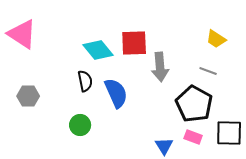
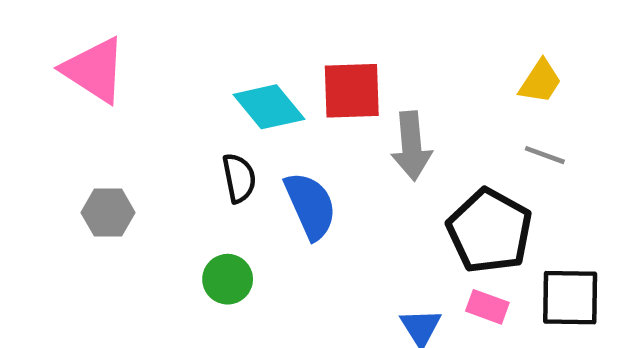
yellow trapezoid: (216, 39) -> (540, 81), turned -90
gray line: (208, 71) -> (545, 155), moved

